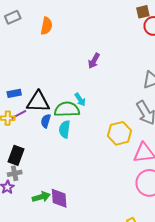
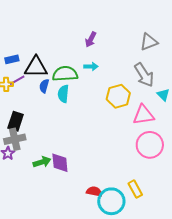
purple arrow: (94, 61) -> (91, 39), moved
cyan arrow: (80, 100) -> (91, 66), moved, turned -56
gray cross: (15, 173) -> (15, 139), size x1.5

